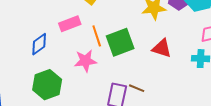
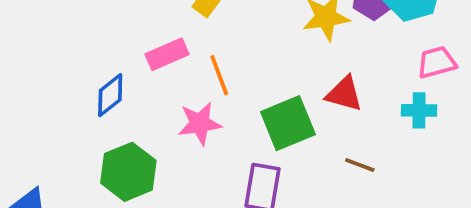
green square: (120, 42) -> (288, 123), moved
brown line: (137, 88) -> (360, 165), moved

